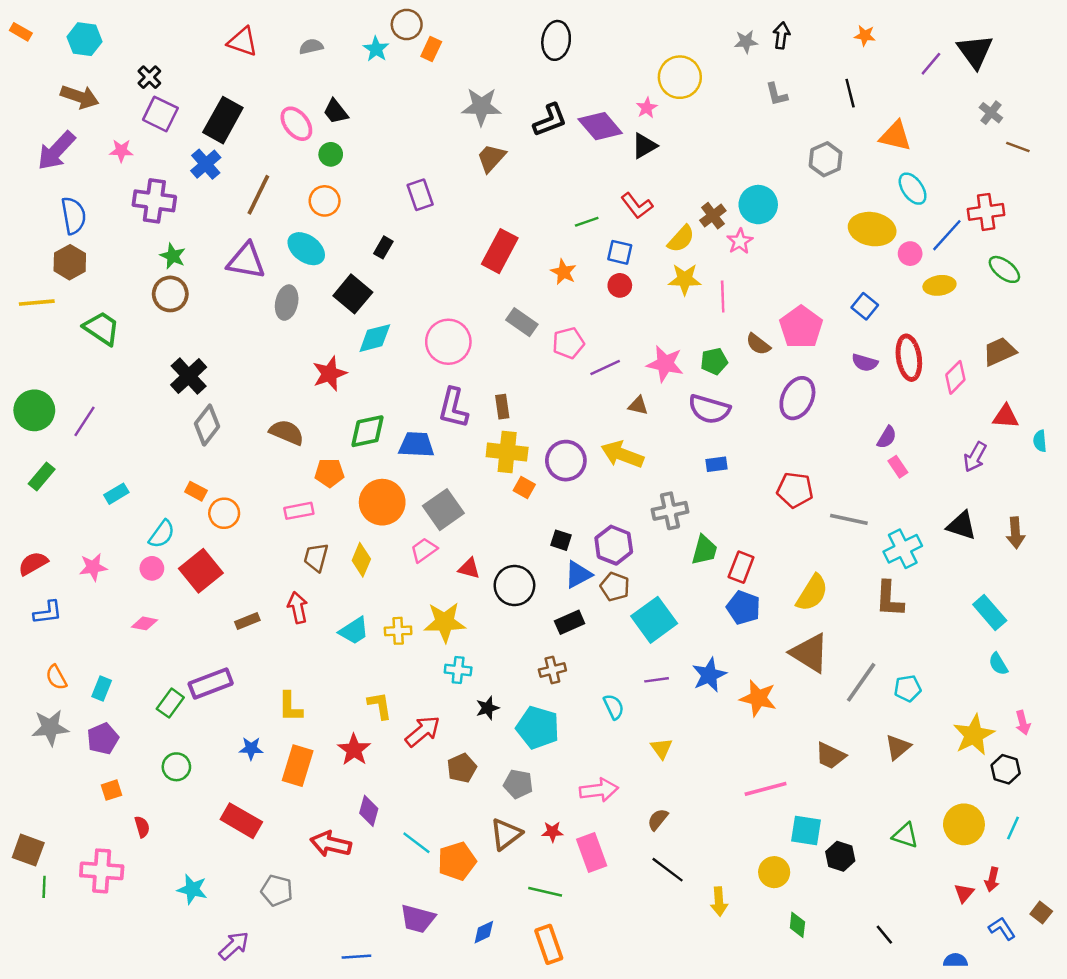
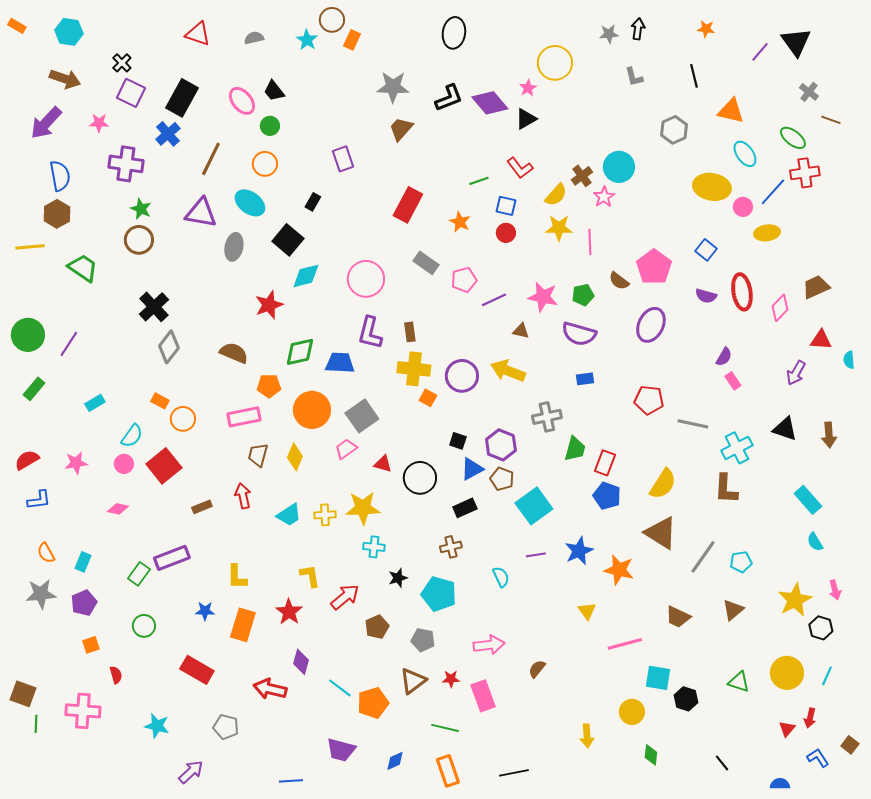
green ellipse: (1004, 269) -> (793, 138), moved
pink rectangle: (299, 511) -> (244, 417), size x1.4
yellow triangle: (661, 748) -> (587, 611), moved
black line: (668, 870) -> (514, 773), moved, turned -48

